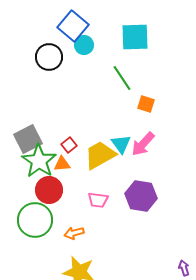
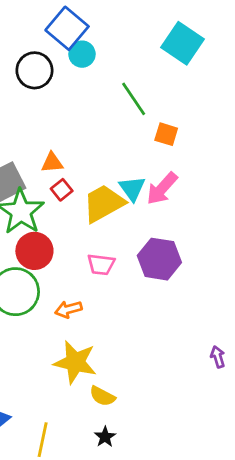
cyan square: (135, 37) -> (182, 43), moved, turned 36
orange triangle: (62, 164) -> (52, 163), moved

